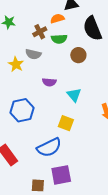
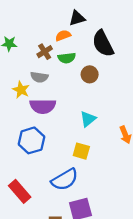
purple semicircle: (49, 82) -> (43, 106), moved, size x1.6
cyan triangle: (74, 95) -> (88, 119), turned 35

